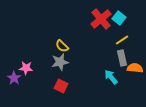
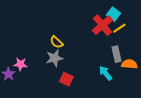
red cross: (101, 19) -> (102, 25), moved
yellow line: (122, 40) -> (119, 28), moved
red square: (61, 86) -> (66, 79), moved

